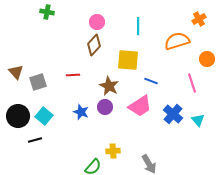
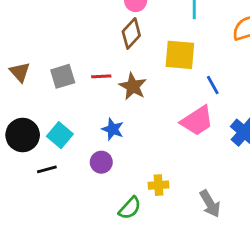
blue line: (151, 81) -> (213, 85), turned 40
gray square: (38, 82) -> (63, 76), moved
brown star: (109, 86) -> (133, 86), moved
purple circle: (105, 107) -> (101, 162), moved

